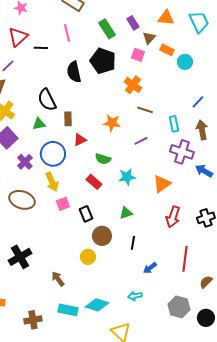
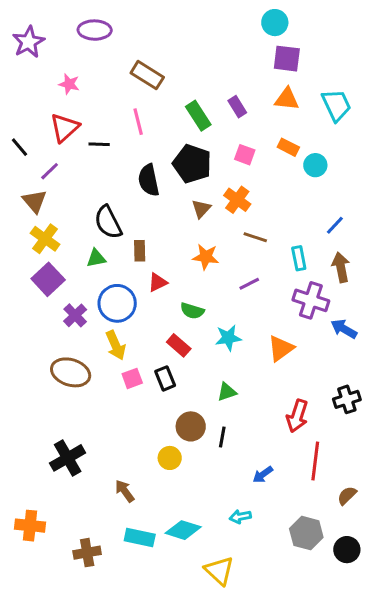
brown triangle: (149, 38) -> (201, 209), moved
black rectangle: (86, 214) -> (165, 378), moved
red arrow: (173, 217) -> (297, 416), moved
black line: (133, 243) -> (222, 437), moved

